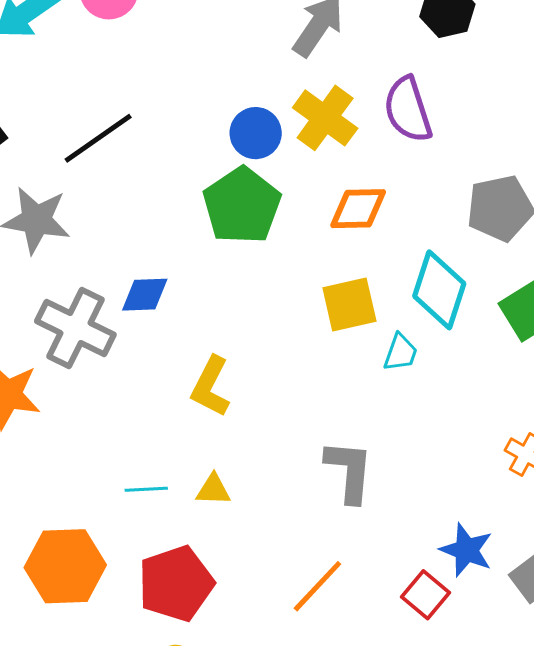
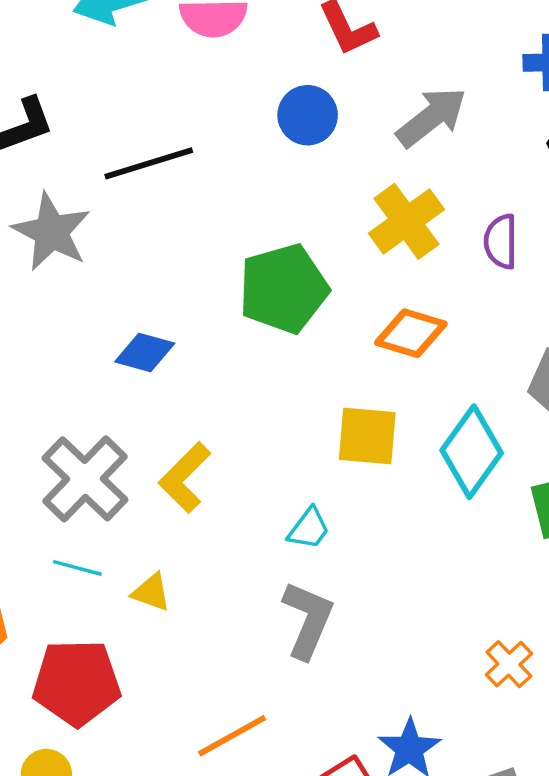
purple semicircle: (408, 110) -> (501, 242), size x0.7
blue circle: (256, 133) -> (308, 115), moved
gray cross: (75, 328) -> (85, 479), moved
cyan trapezoid: (400, 352) -> (309, 529), moved

